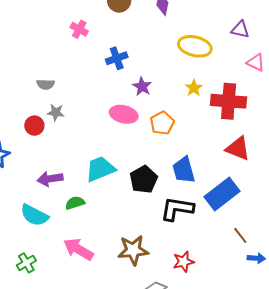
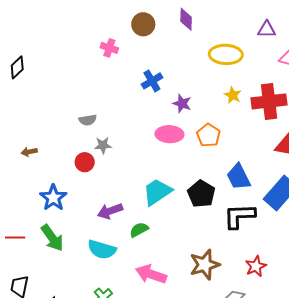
pink cross: (79, 29) -> (109, 48), moved

